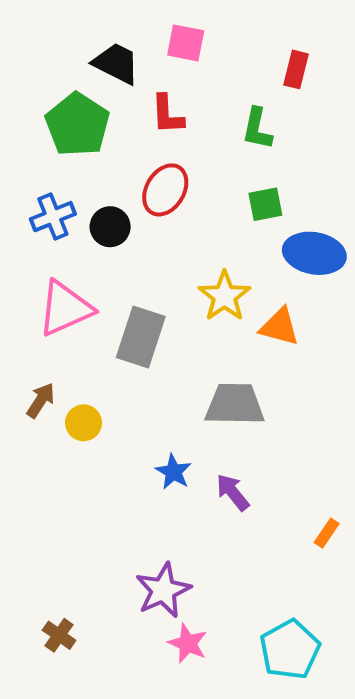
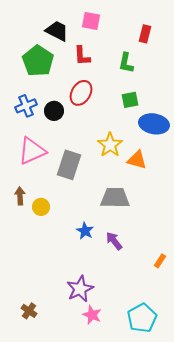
brown arrow: (41, 400) -> (20, 196), turned -36

